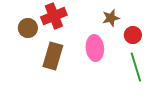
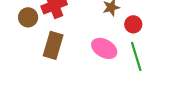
pink ellipse: (95, 48) -> (104, 48), moved, turned -55

